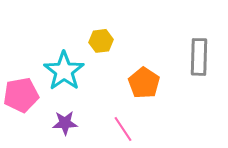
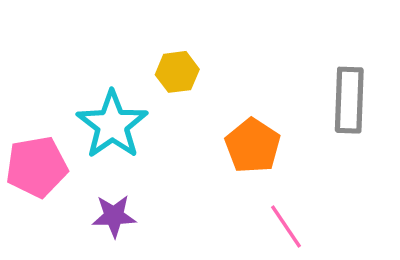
pink line: (123, 129) -> (286, 227), moved

